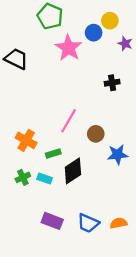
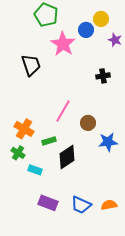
black trapezoid: (16, 59) -> (31, 65), moved, turned 45
green cross: (23, 177) -> (18, 153), moved, turned -32
cyan rectangle: (45, 178) -> (35, 170), moved

